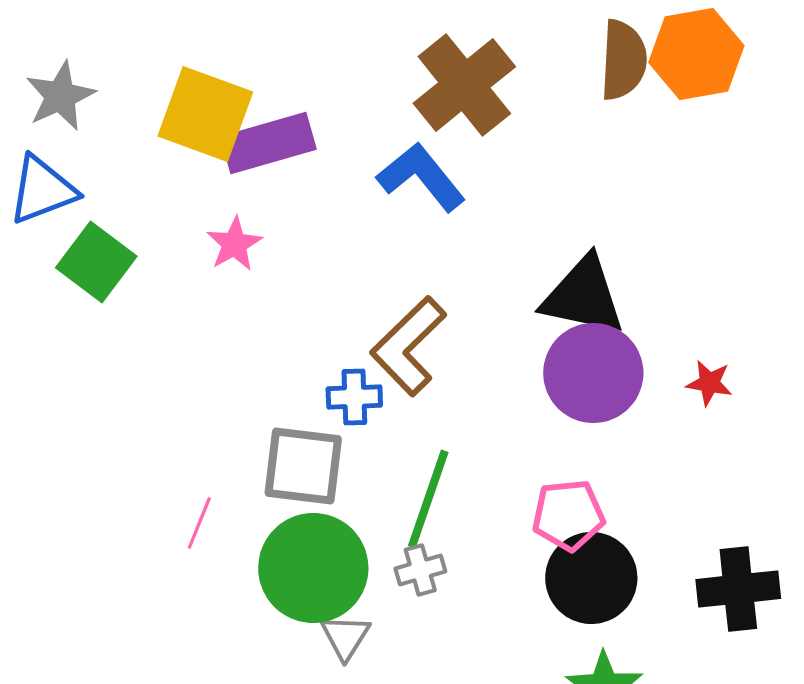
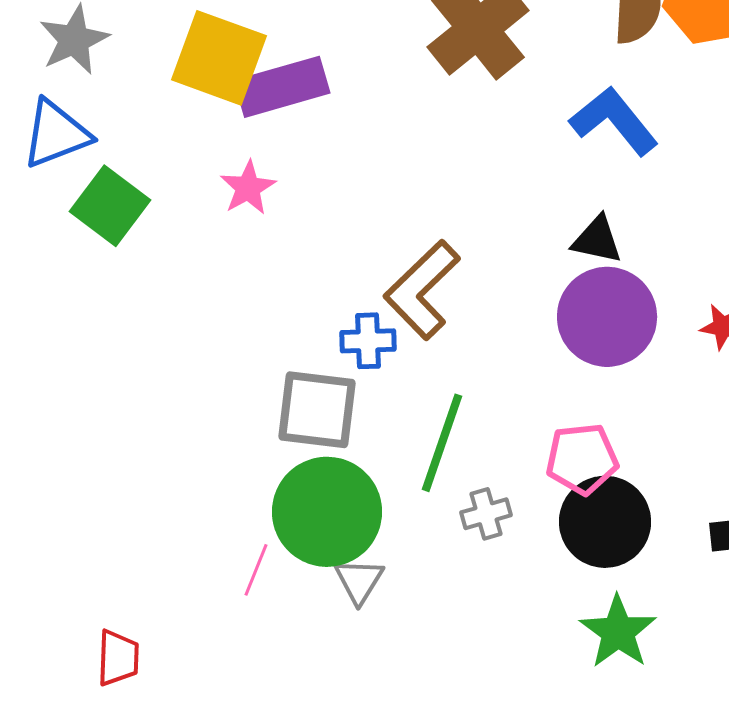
blue L-shape: (421, 177) -> (614, 121), moved
black triangle: (583, 296) -> (597, 240), size x0.6
pink line: (199, 523) -> (256, 570), moved
gray cross: (420, 570) -> (486, 514), moved

